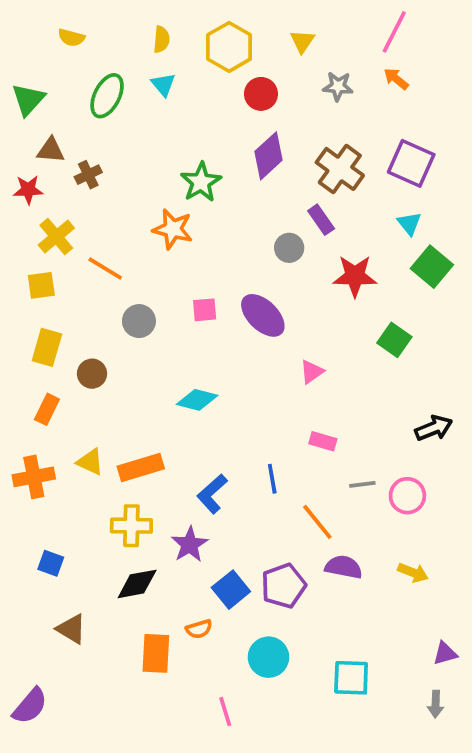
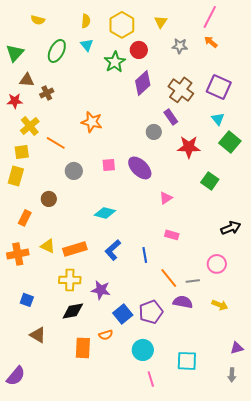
green star: (201, 182) -> (115, 62), moved
yellow rectangle: (47, 347) -> (16, 176), moved
gray line: (362, 484) -> (193, 281), moved
blue L-shape: (212, 494) -> (113, 250), moved
purple star: (190, 544) -> (101, 290), turned -30
pink line: (225, 712) -> (151, 379), moved

